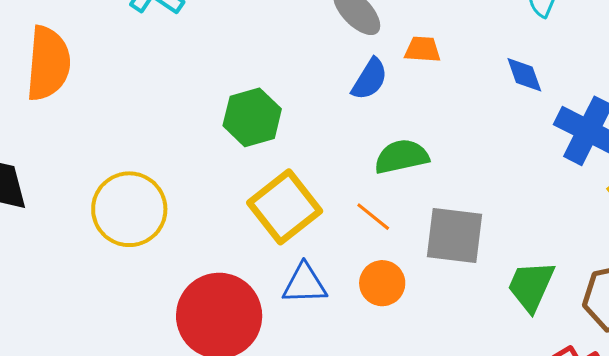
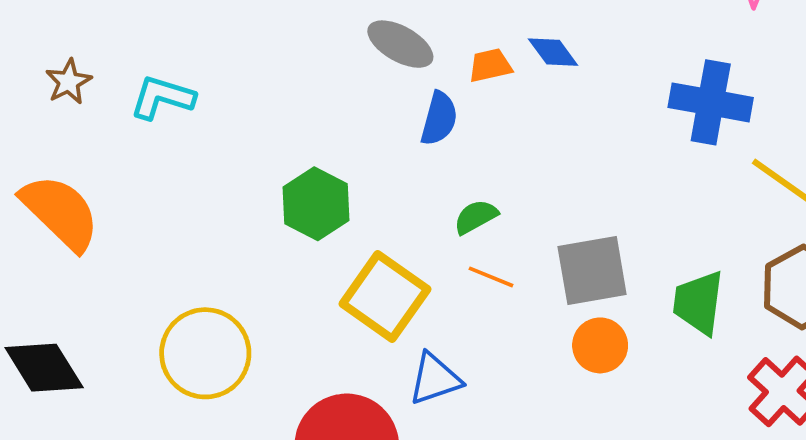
orange semicircle: (48, 63) -> (60, 212), turned -34
blue diamond: (524, 75) -> (553, 52), moved
green semicircle: (402, 157) -> (476, 217), moved, size x0.7
orange circle: (382, 283) -> (600, 345), moved

